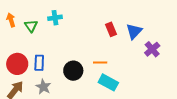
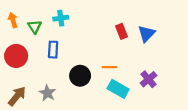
purple cross: (152, 49) -> (148, 79), moved
blue rectangle: (39, 63) -> (53, 50), moved
red circle: (17, 64) -> (16, 56), moved

